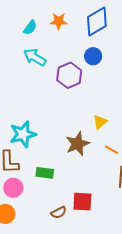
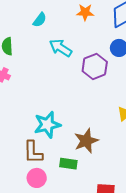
cyan semicircle: (30, 28) -> (40, 20), moved
brown star: (77, 144) -> (86, 141), moved

